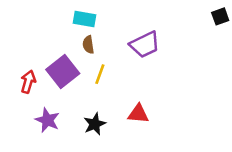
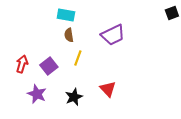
purple square: (63, 72) -> (49, 66), moved, size x0.7
red triangle: (138, 114) -> (108, 89), turned 42

